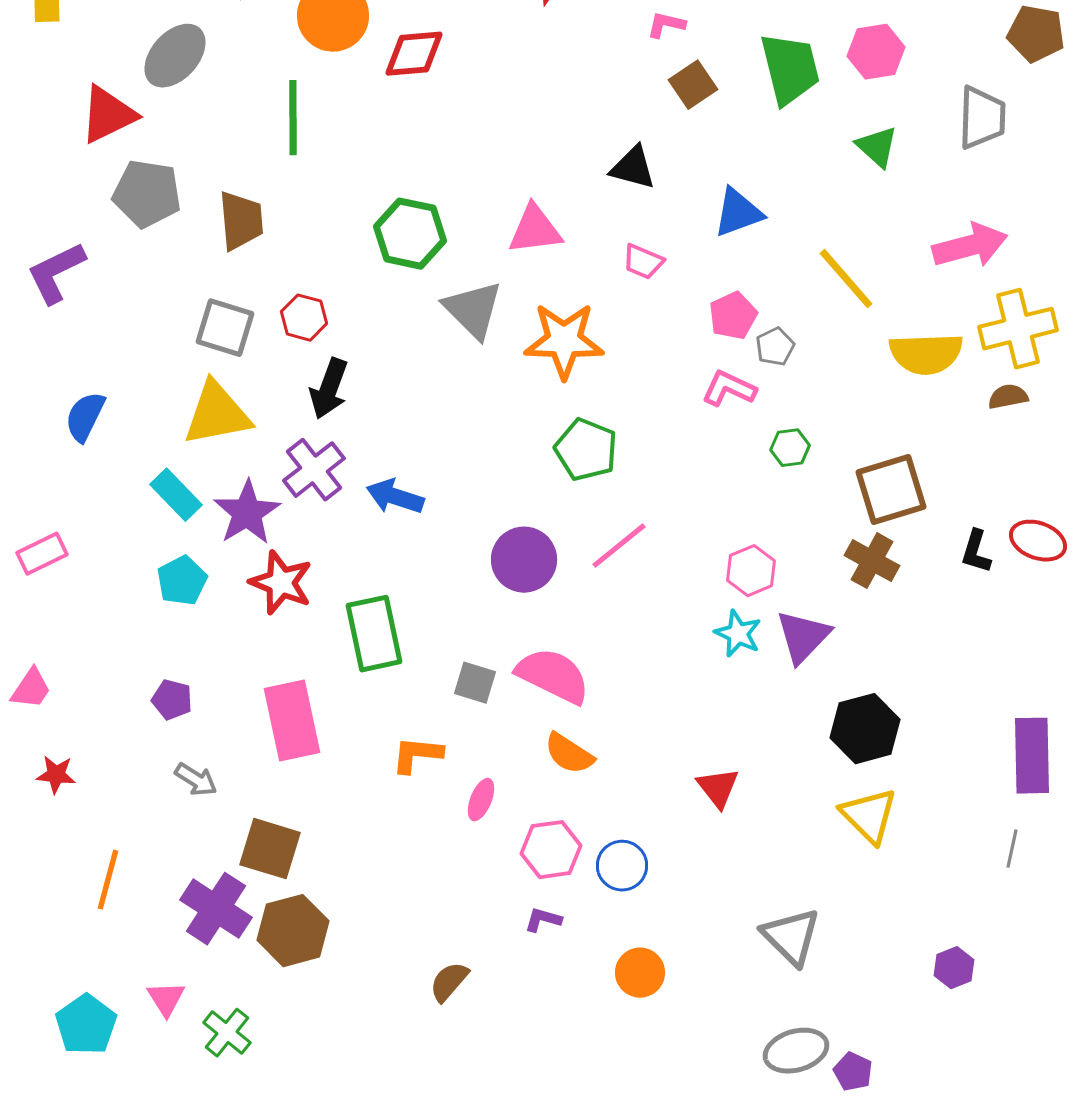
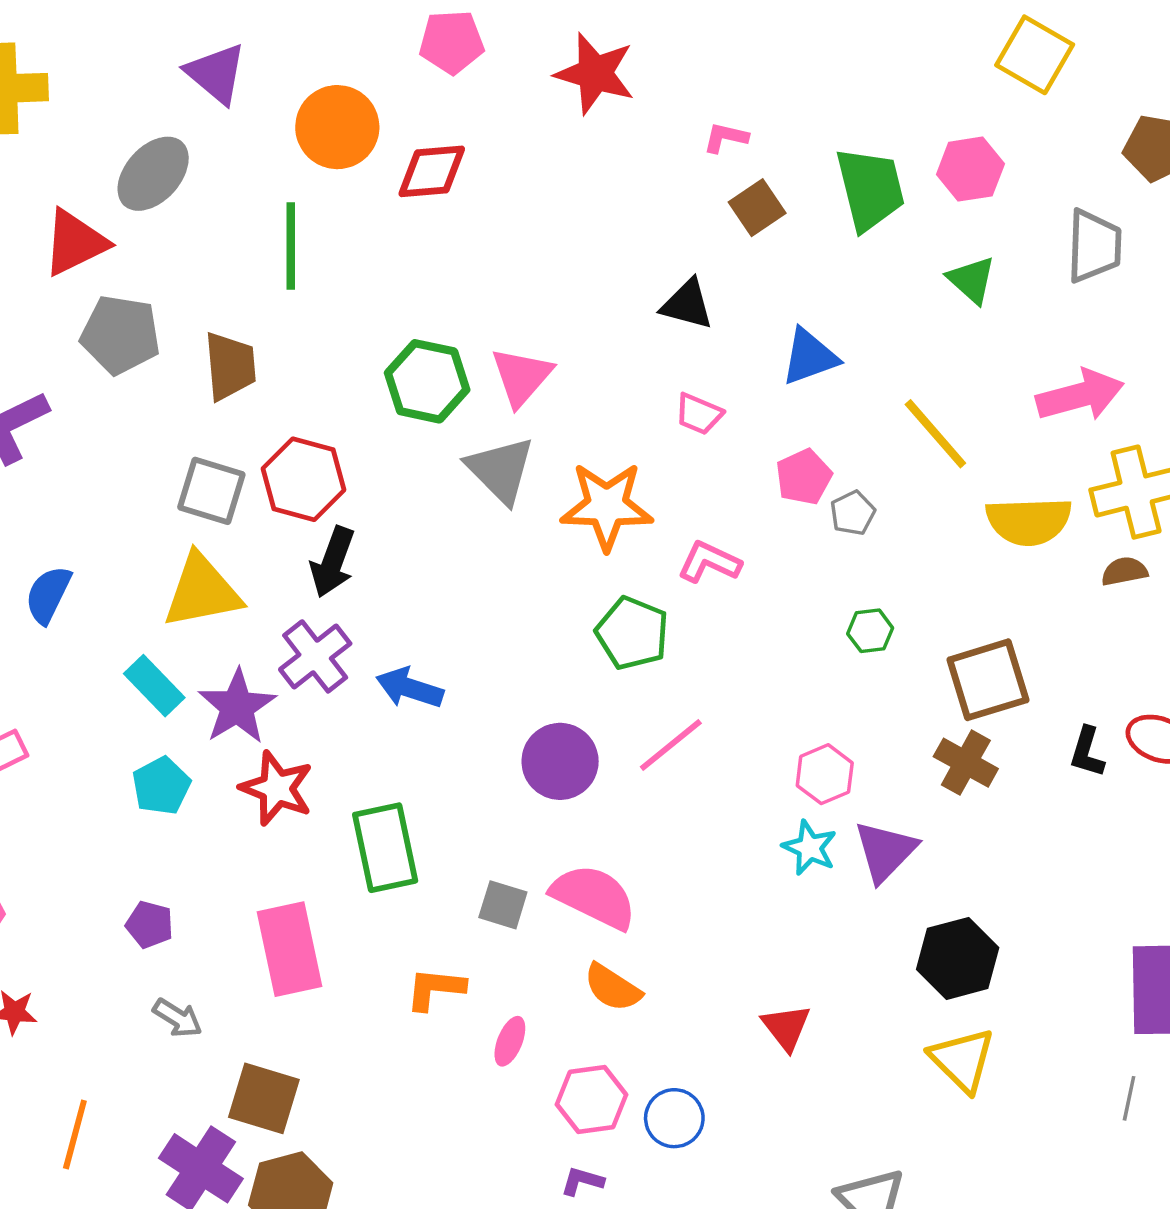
pink triangle: (535, 230) -> (522, 377), moved, turned -42
red hexagon: (304, 318) -> (304, 479), size x1.5
pink L-shape: (729, 389) -> (709, 562), moved

